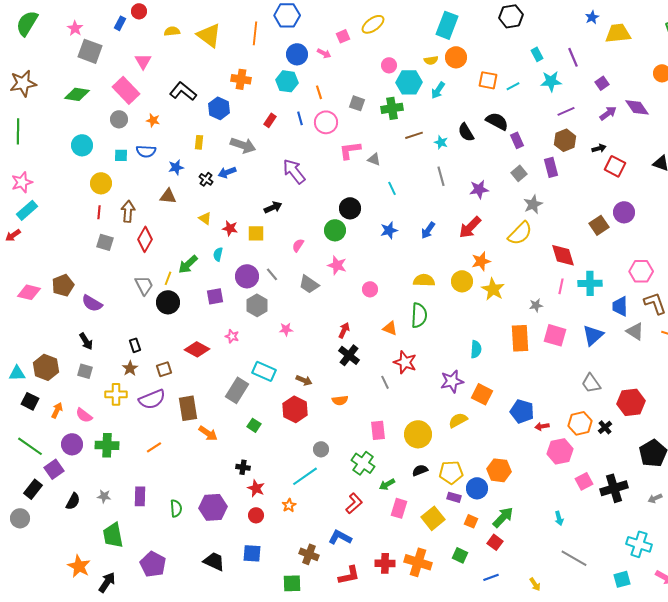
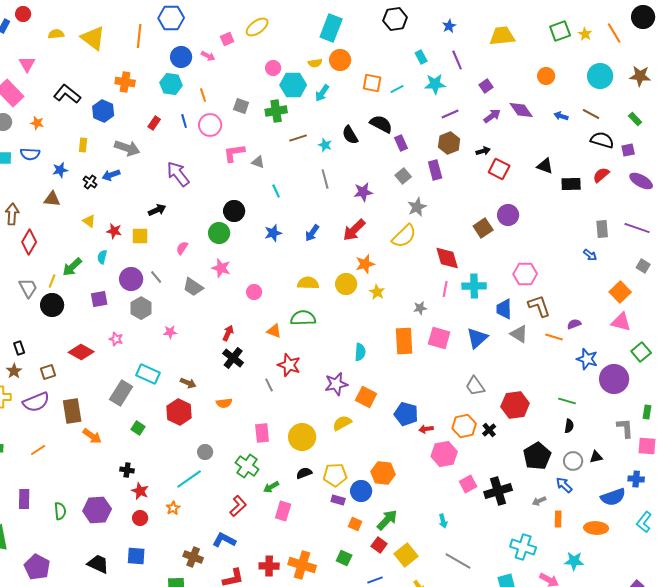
blue star: (592, 17) -> (449, 26), moved
yellow star: (493, 289) -> (377, 292), size x0.7
green semicircle: (419, 315) -> (303, 318), turned -95
yellow square: (433, 518) -> (406, 555), moved

